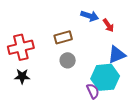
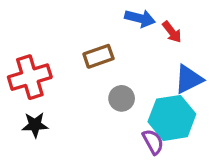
gray circle: (68, 60) -> (122, 98), moved

